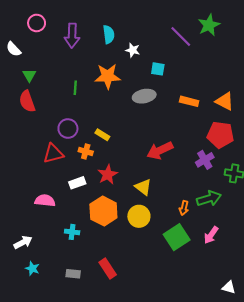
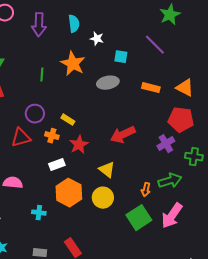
purple line: (181, 37) -> (155, 45), moved
orange star: (108, 76) -> (73, 64), turned 30
red star: (108, 174) -> (79, 145), moved
white rectangle: (77, 183) -> (57, 165), moved
pink arrow: (211, 235) -> (172, 216), size x1.5

